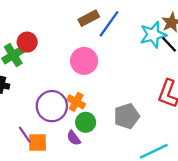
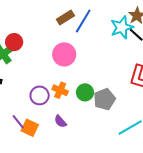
purple circle: (52, 106) -> (40, 95), size x0.7
green circle: (86, 122) -> (85, 92), moved
orange square: (38, 143) -> (30, 128), turned 30

